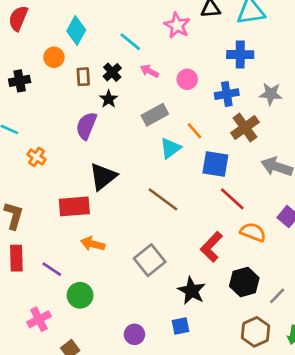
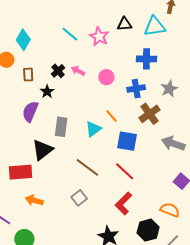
cyan line: (130, 42) -> (70, 34), moved
black cross: (112, 72) -> (58, 71), moved
gray star: (271, 94) -> (169, 89), turned -30
gray rectangle: (155, 115) -> (61, 127), moved, turned -54
red line: (232, 199) -> (125, 171), moved
orange semicircle: (253, 232) -> (170, 210), moved
gray square: (150, 260) -> (79, 198), moved, size x0.7

